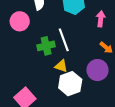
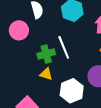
yellow triangle: (61, 66) -> (46, 74), moved

